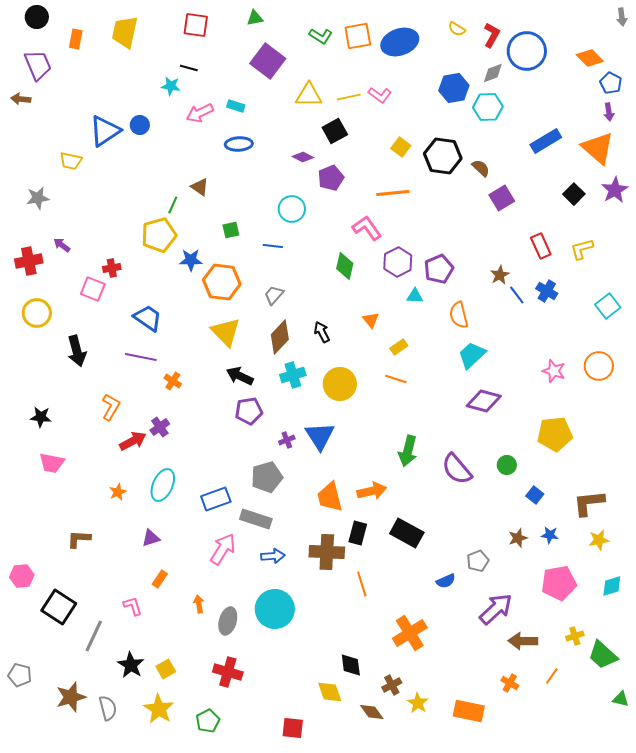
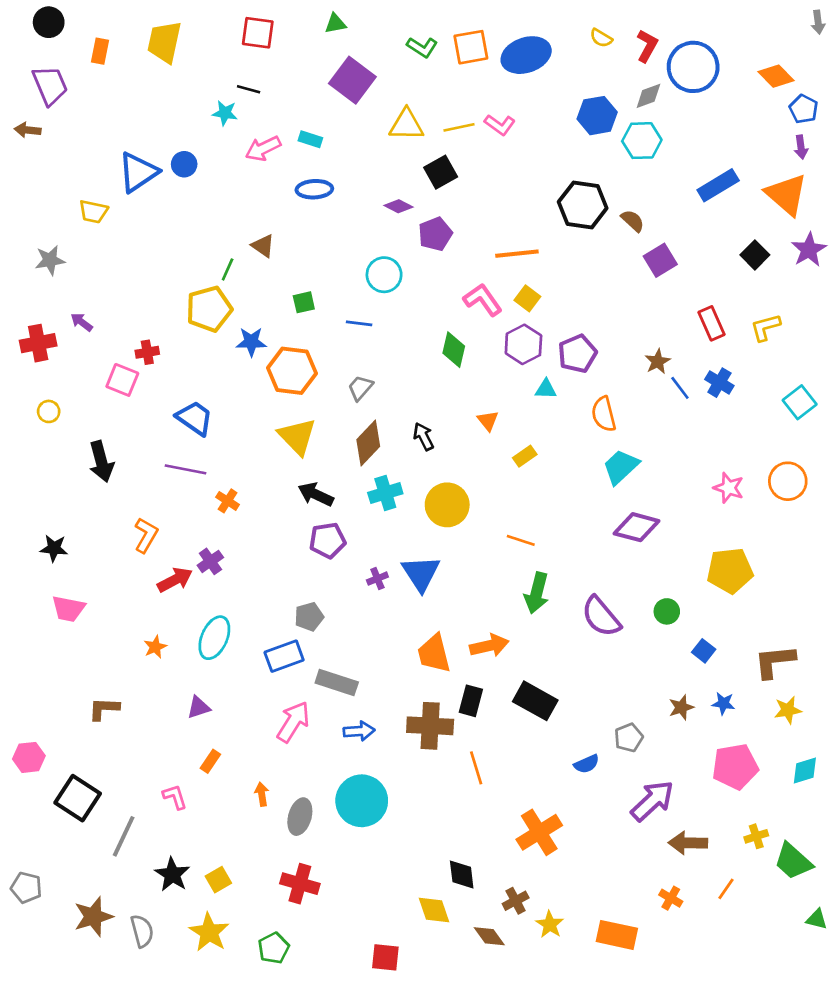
yellow square: (401, 147) -> (527, 298), moved
yellow circle: (37, 313) -> (49, 411), size x0.6
orange line: (396, 379) -> (521, 540), moved
gray pentagon: (267, 477) -> (309, 617), moved, size x0.7

